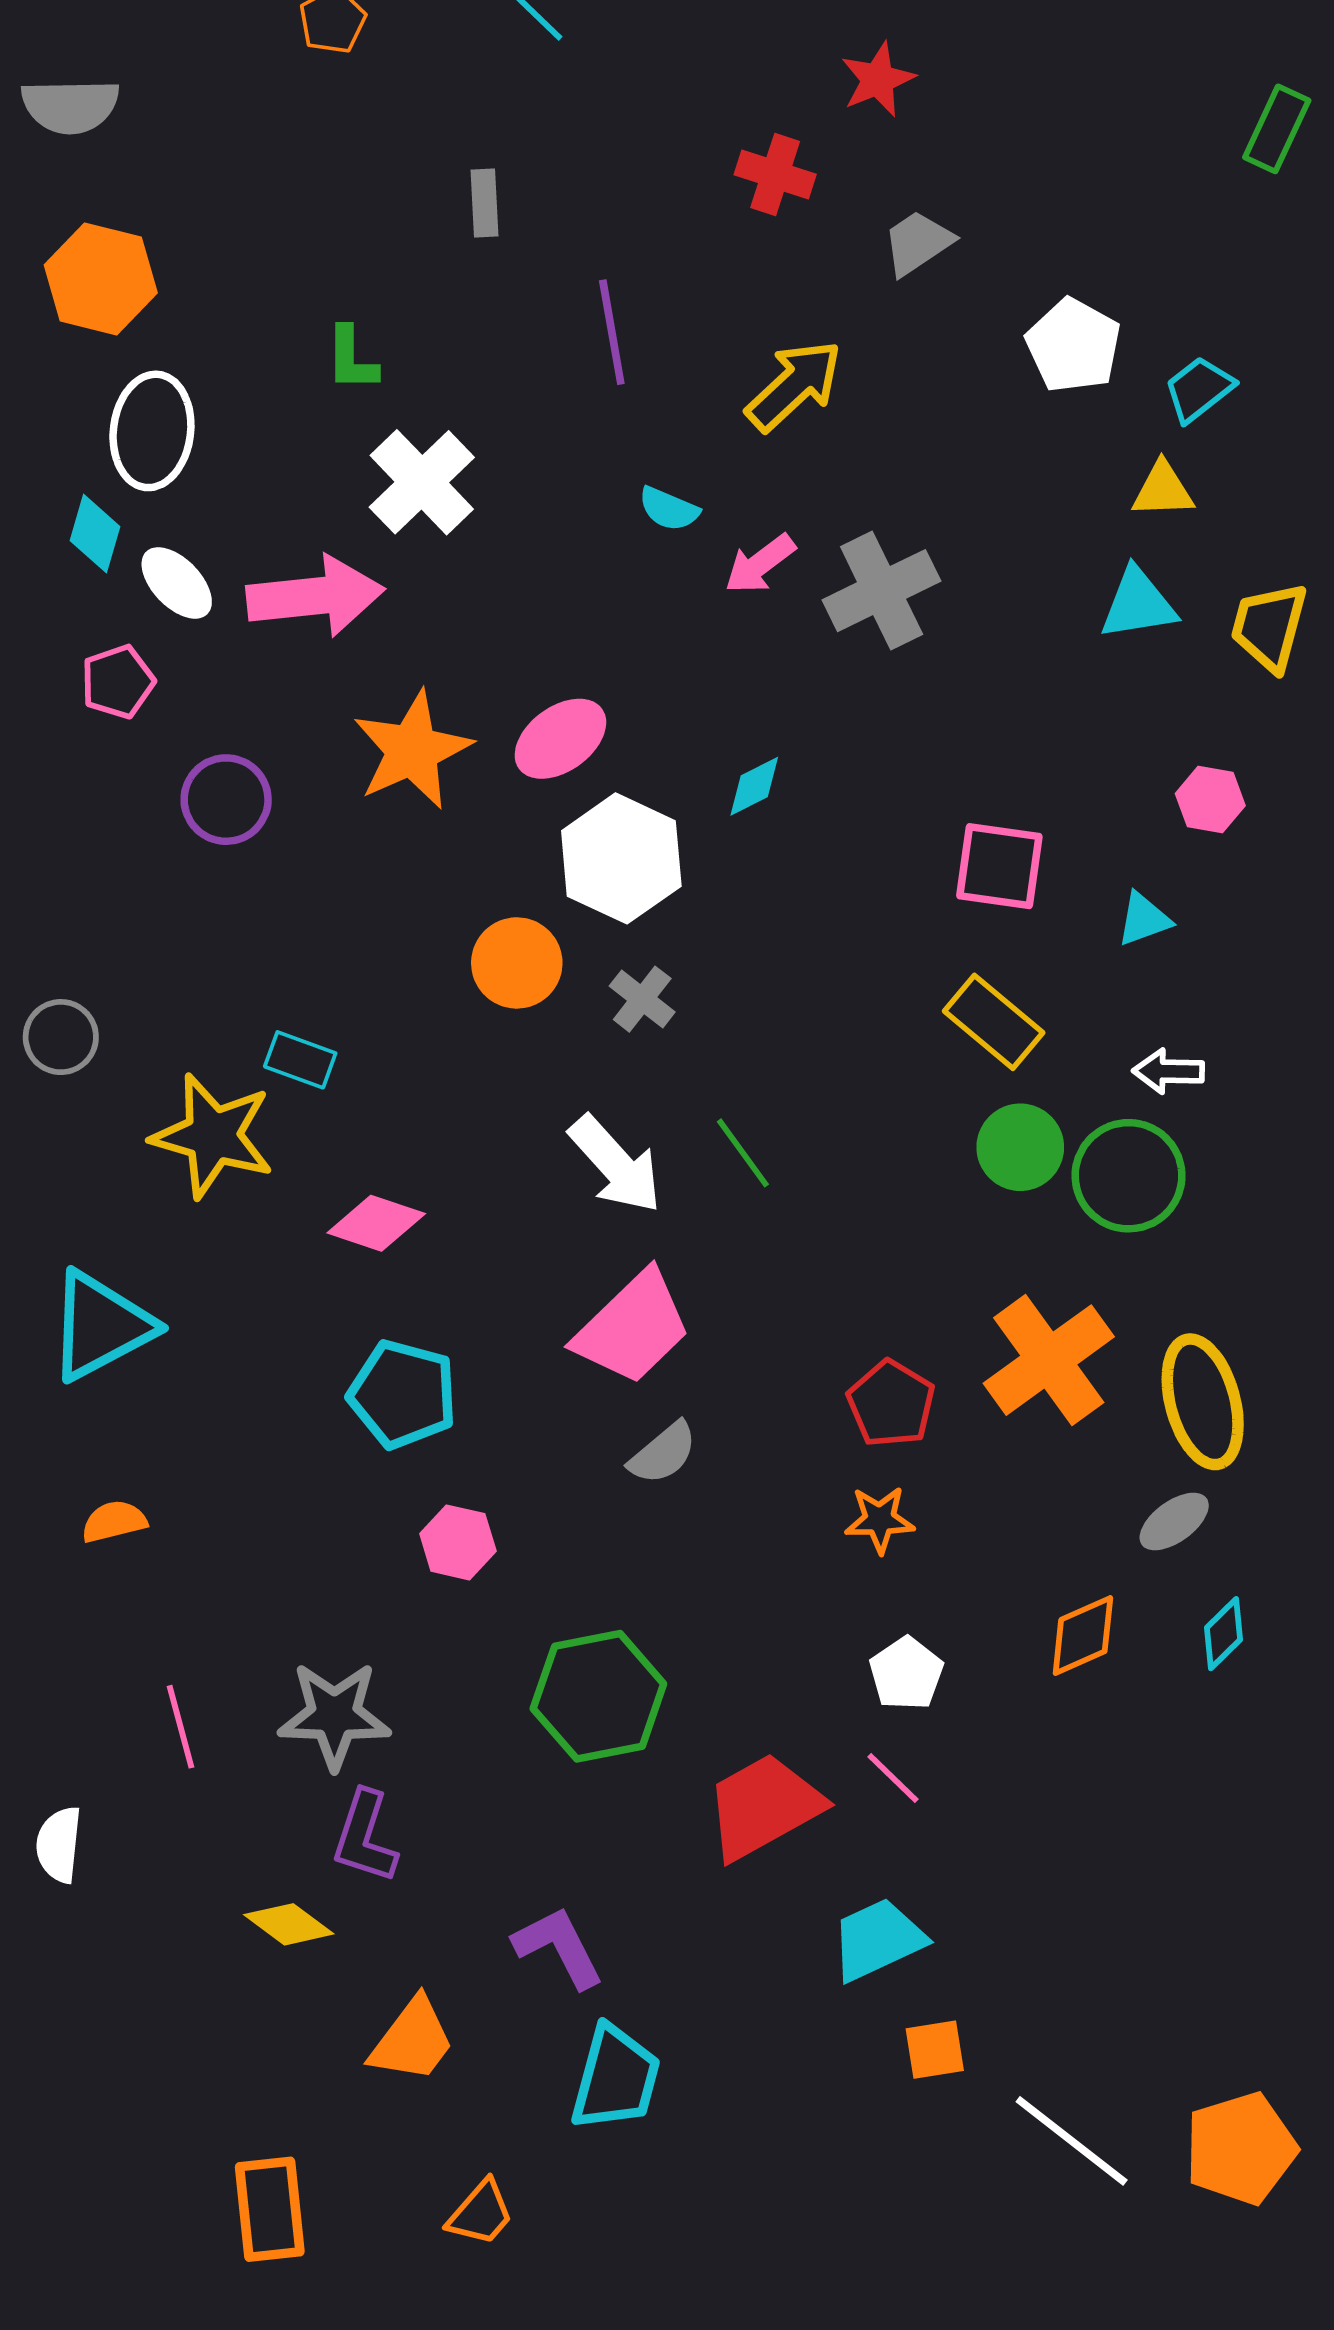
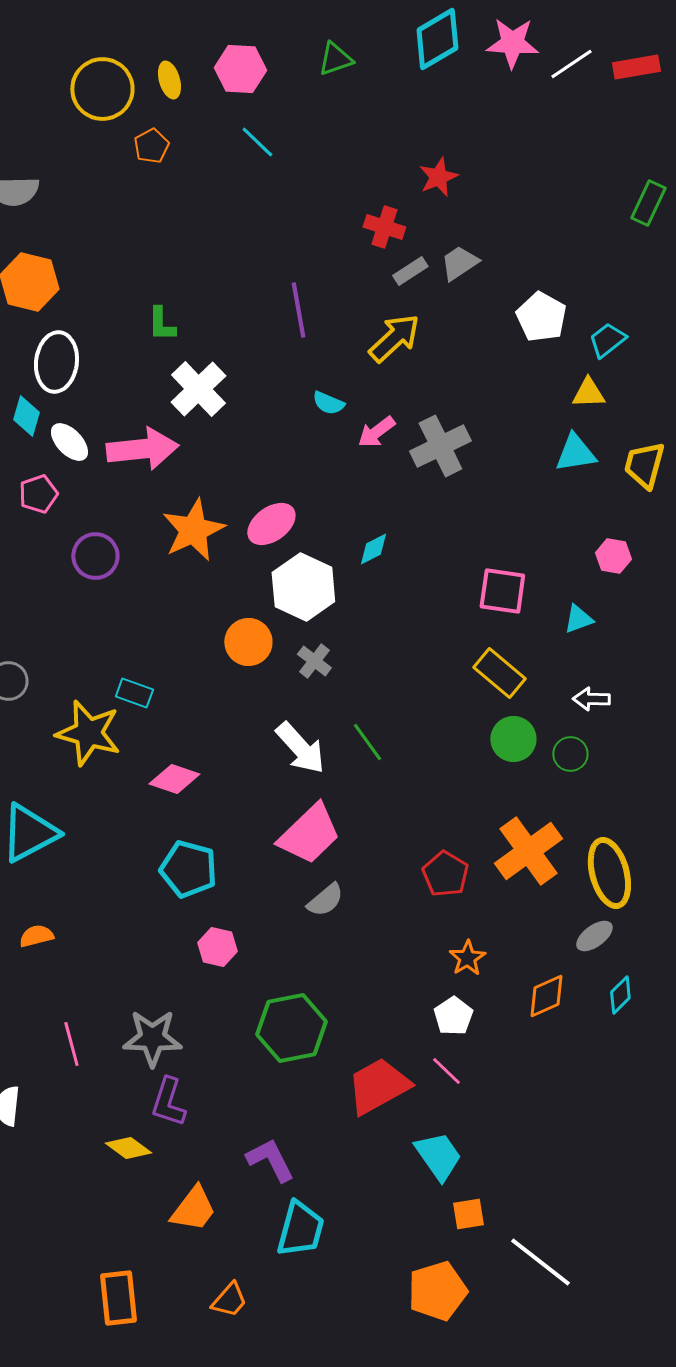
gray rectangle: (484, 203) -> (410, 271), moved, turned 60
green circle: (1129, 1176) -> (570, 754), size x0.6
orange star: (880, 1520) -> (467, 958), moved, turned -30
cyan trapezoid: (878, 1939) -> (438, 1156), turned 80
orange pentagon: (1241, 2148) -> (437, 1291), moved

